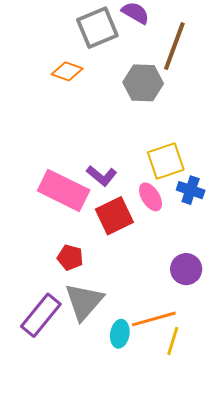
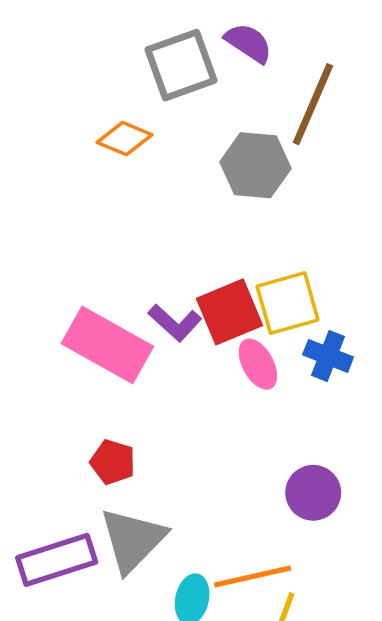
red square: (114, 216) -> (230, 312), moved
purple rectangle: (41, 315) -> (57, 560), turned 30

